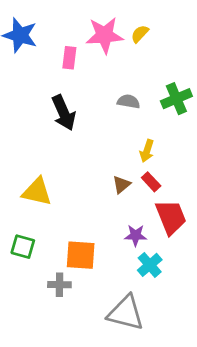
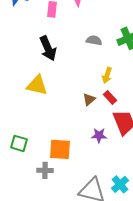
yellow triangle: (37, 192) -> (37, 85), moved
cyan cross: (150, 265) -> (120, 184), moved

